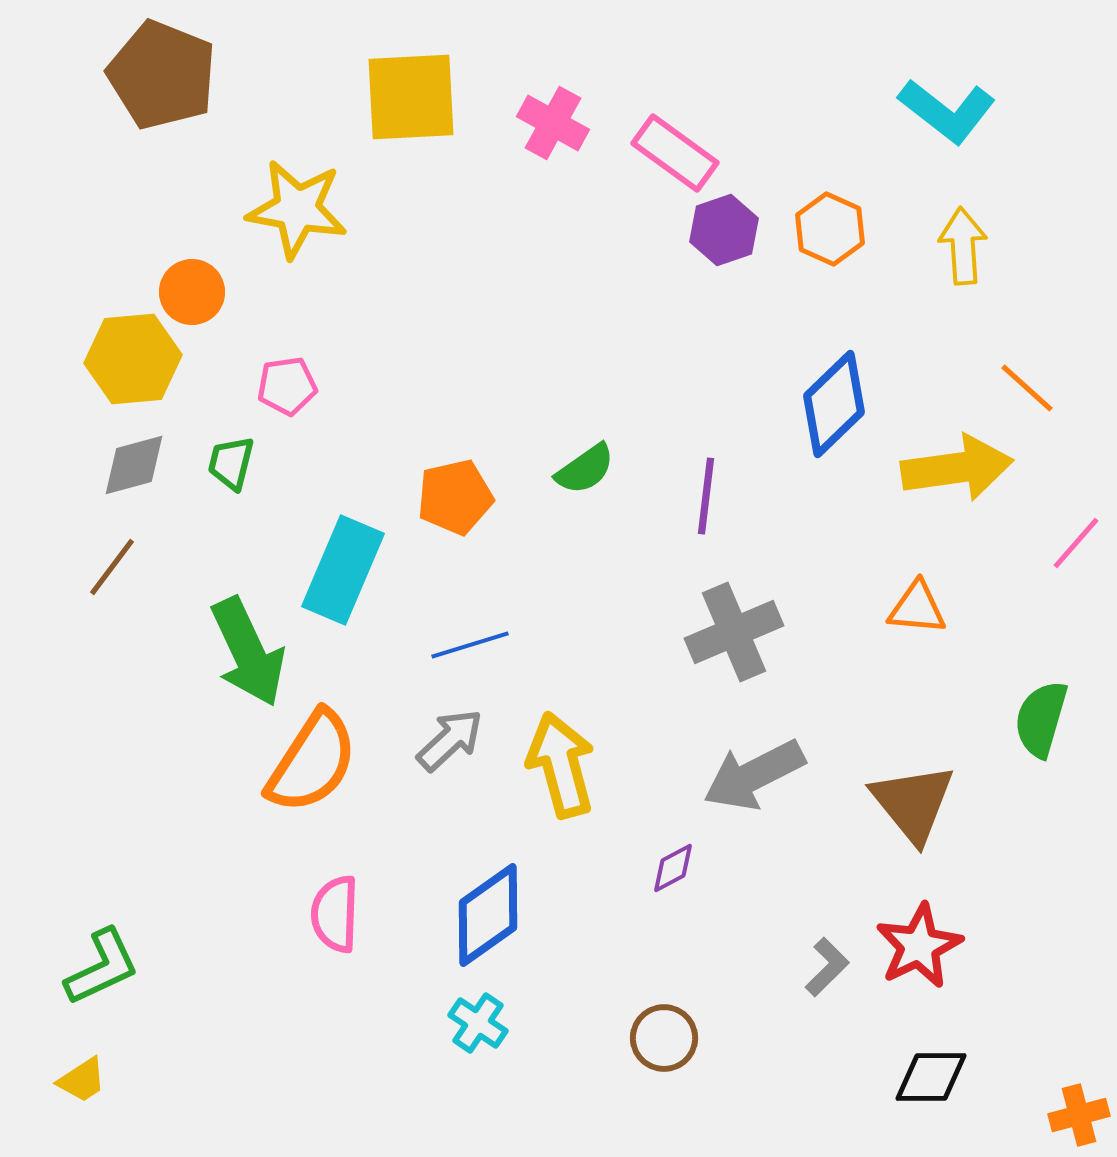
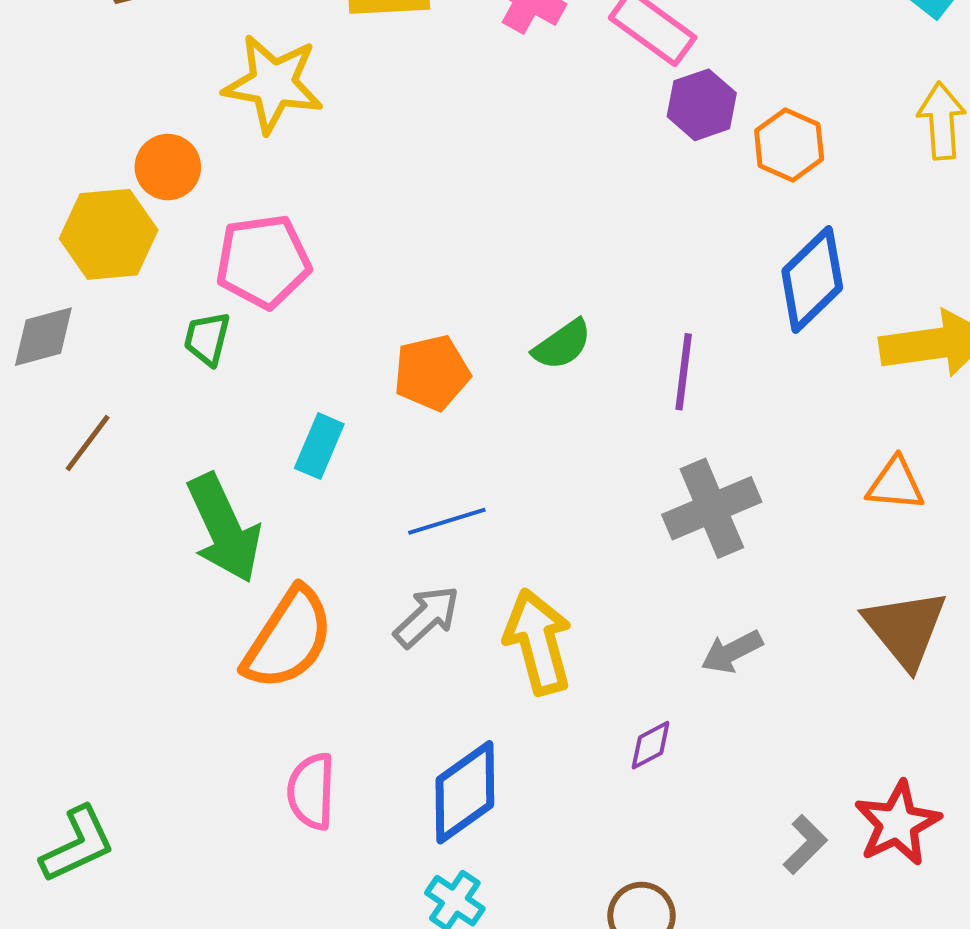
orange hexagon: (830, 229) -> (789, 145), moved
pink pentagon: (287, 386) -> (263, 261), size x1.6
gray diamond: (134, 465) -> (43, 337), moved
cyan rectangle: (343, 570) -> (319, 446), size x0.6
gray arrow: (754, 775) -> (732, 652), size x0.6
brown triangle: (913, 803) -> (905, 629), moved

